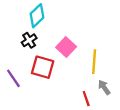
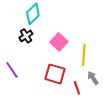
red square: (43, 67) -> (55, 74), moved

